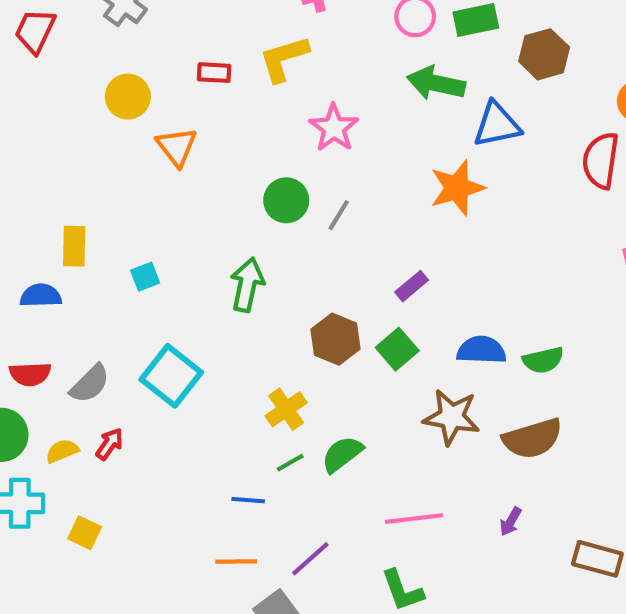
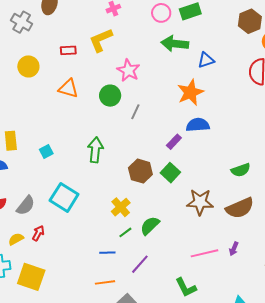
brown hexagon: (544, 54) -> (250, 21), moved
blue triangle: (497, 125) -> (206, 60), size x0.7
orange triangle: (177, 147) -> (68, 88), moved, turned -30
green circle: (286, 200) -> (110, 96), moved
blue semicircle: (481, 350) -> (198, 125), moved
pink line: (414, 519) -> (205, 253), moved
yellow square: (85, 533) -> (31, 277), size x1.8
purple line: (310, 559) -> (140, 264), moved

